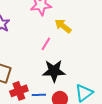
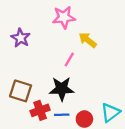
black star: (54, 71) -> (62, 89), moved

